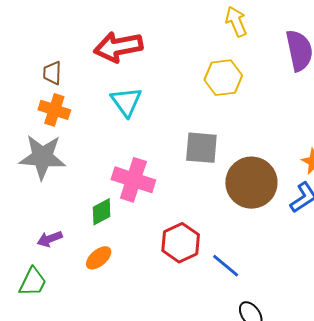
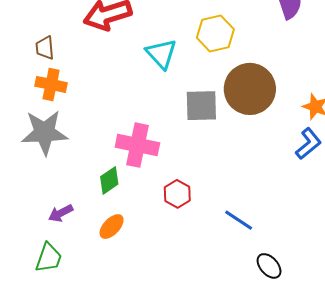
cyan triangle: (126, 102) -> (161, 54), moved
brown circle: (251, 183) -> (250, 89), moved
red hexagon: (181, 243) -> (177, 194), moved, size x0.7

